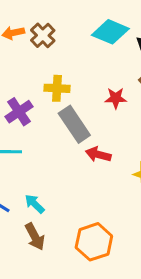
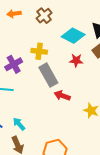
cyan diamond: (110, 32) -> (73, 36), moved
brown cross: (43, 35) -> (44, 16), moved

